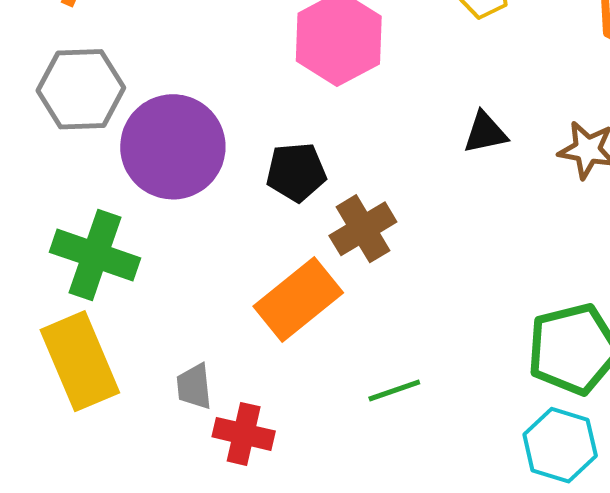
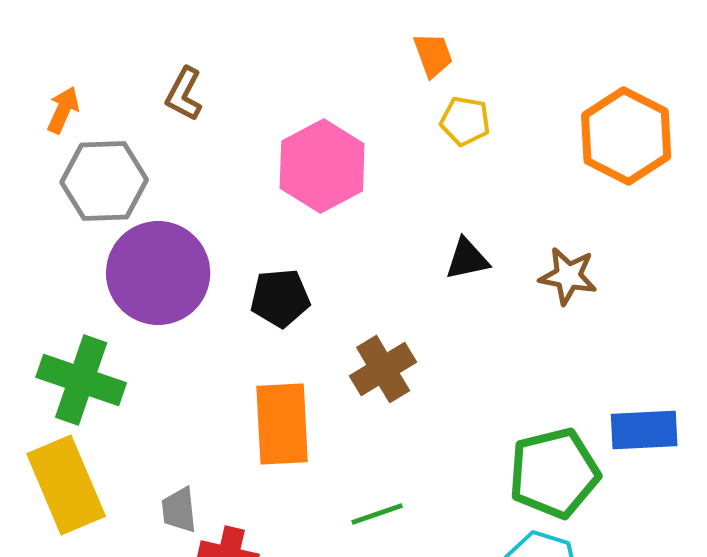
gray hexagon: (81, 89) -> (104, 181), moved
brown cross: (363, 229) -> (383, 369), moved
orange rectangle: (298, 299) -> (282, 424), turned -54

